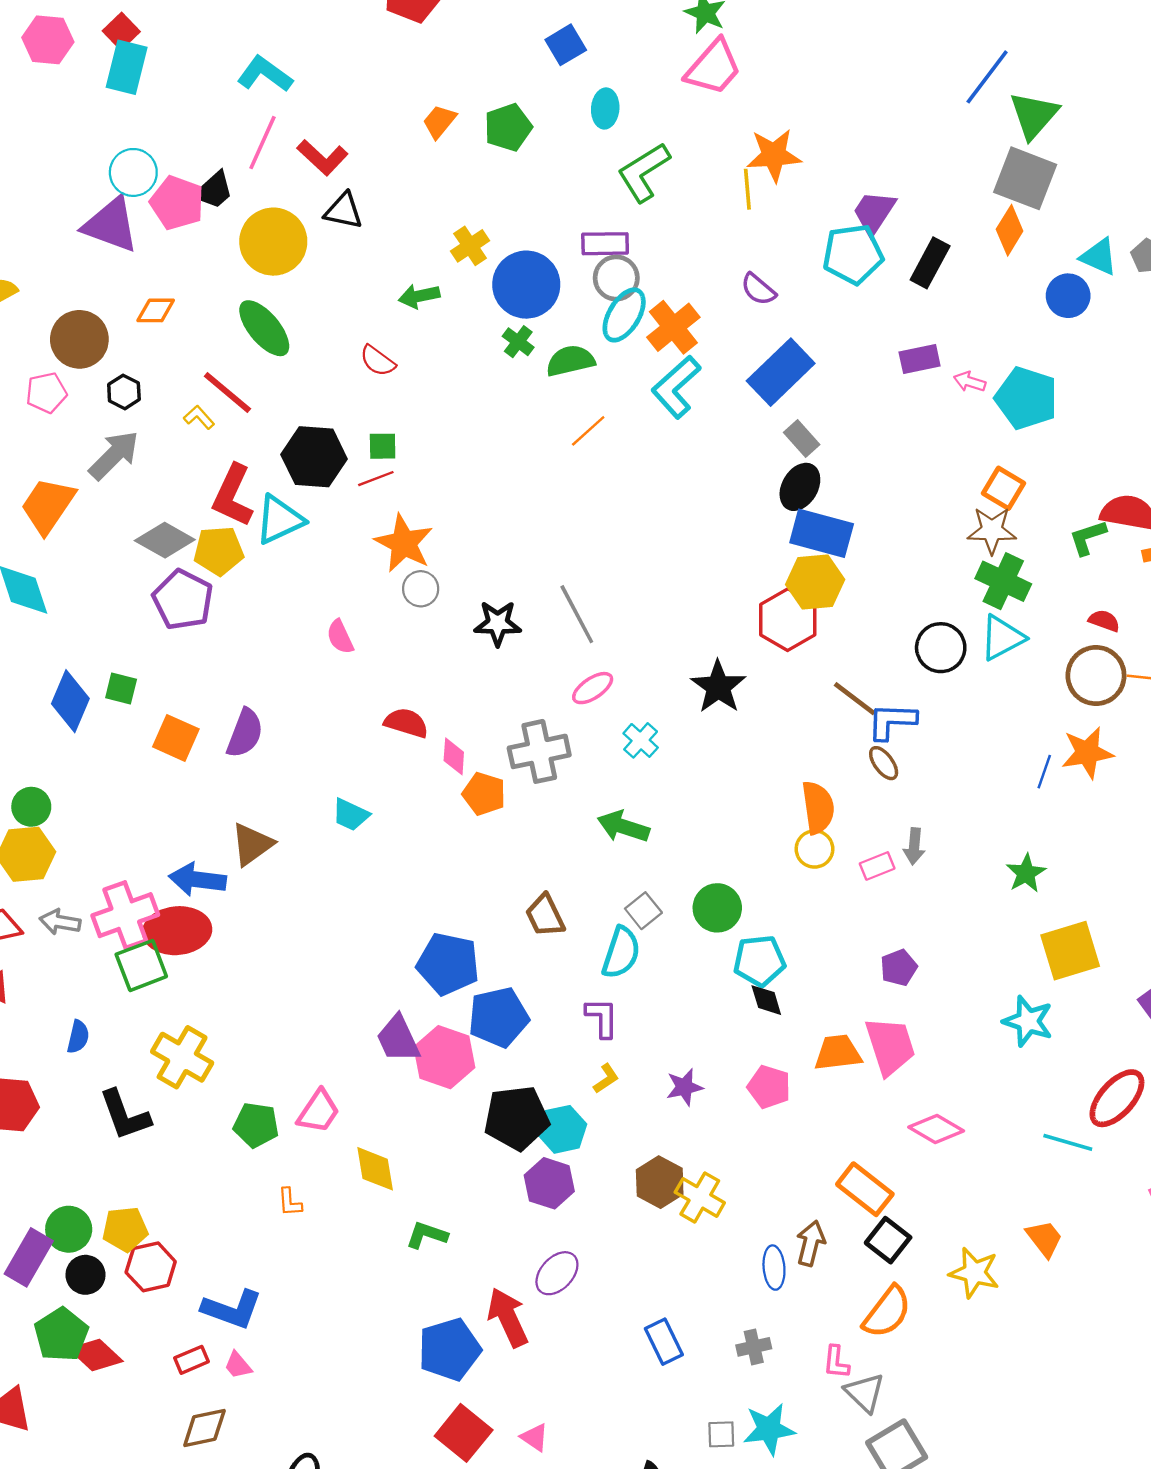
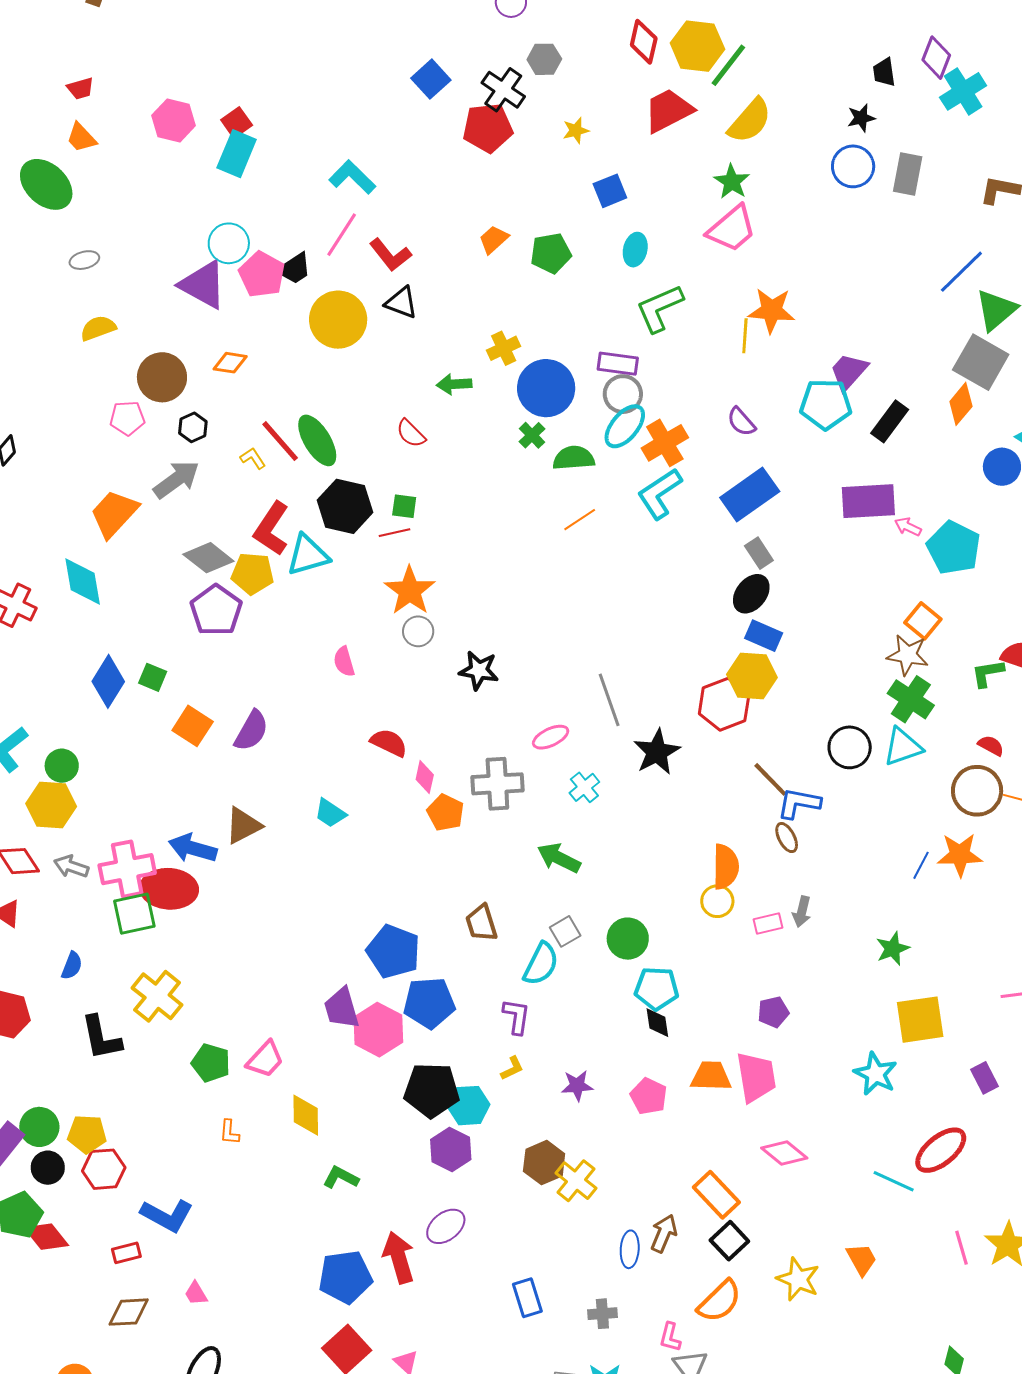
green ellipse: (264, 328) -> (317, 440), moved
purple rectangle: (920, 359) -> (868, 501), size x1.6
blue rectangle: (822, 533) -> (764, 636), size x0.7
gray line: (577, 614) -> (609, 700), moved
pink trapezoid: (238, 1365) -> (196, 1293), moved

